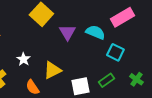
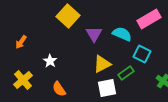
yellow triangle: (52, 70) -> (102, 64), moved
green rectangle: (106, 80) -> (126, 73), moved

